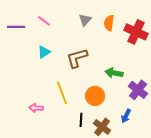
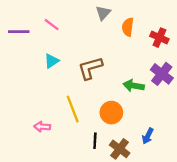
gray triangle: (85, 20) -> (103, 13), moved
red cross: (136, 32) -> (159, 38), size x0.7
purple cross: (138, 90) -> (162, 74), moved

